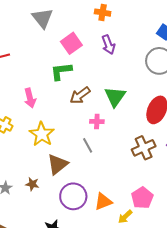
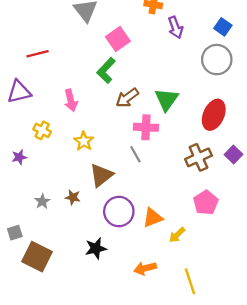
purple arrow: (108, 45) -> (175, 27), moved
green L-shape: (61, 71) -> (106, 70), turned -40
pink cross: (97, 122) -> (146, 127), size x1.5
yellow star: (42, 134) -> (84, 141), size x0.7
pink pentagon: (142, 198) -> (206, 203), moved

